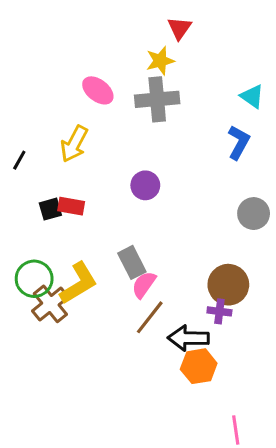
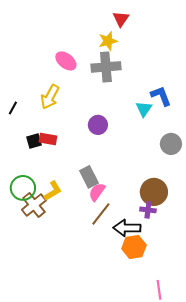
cyan triangle: (252, 96) -> (144, 109), moved, turned 30
blue L-shape: (239, 142) -> (161, 96), turned -50
yellow L-shape: (79, 283) -> (53, 191), size x0.7

